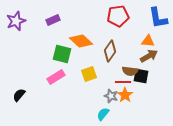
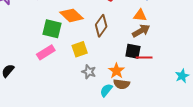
brown semicircle: (130, 71) -> (122, 84), moved
red line: (123, 82) -> (144, 57), moved
gray star: (111, 96) -> (89, 72), moved
cyan semicircle: (103, 114) -> (106, 90), moved

